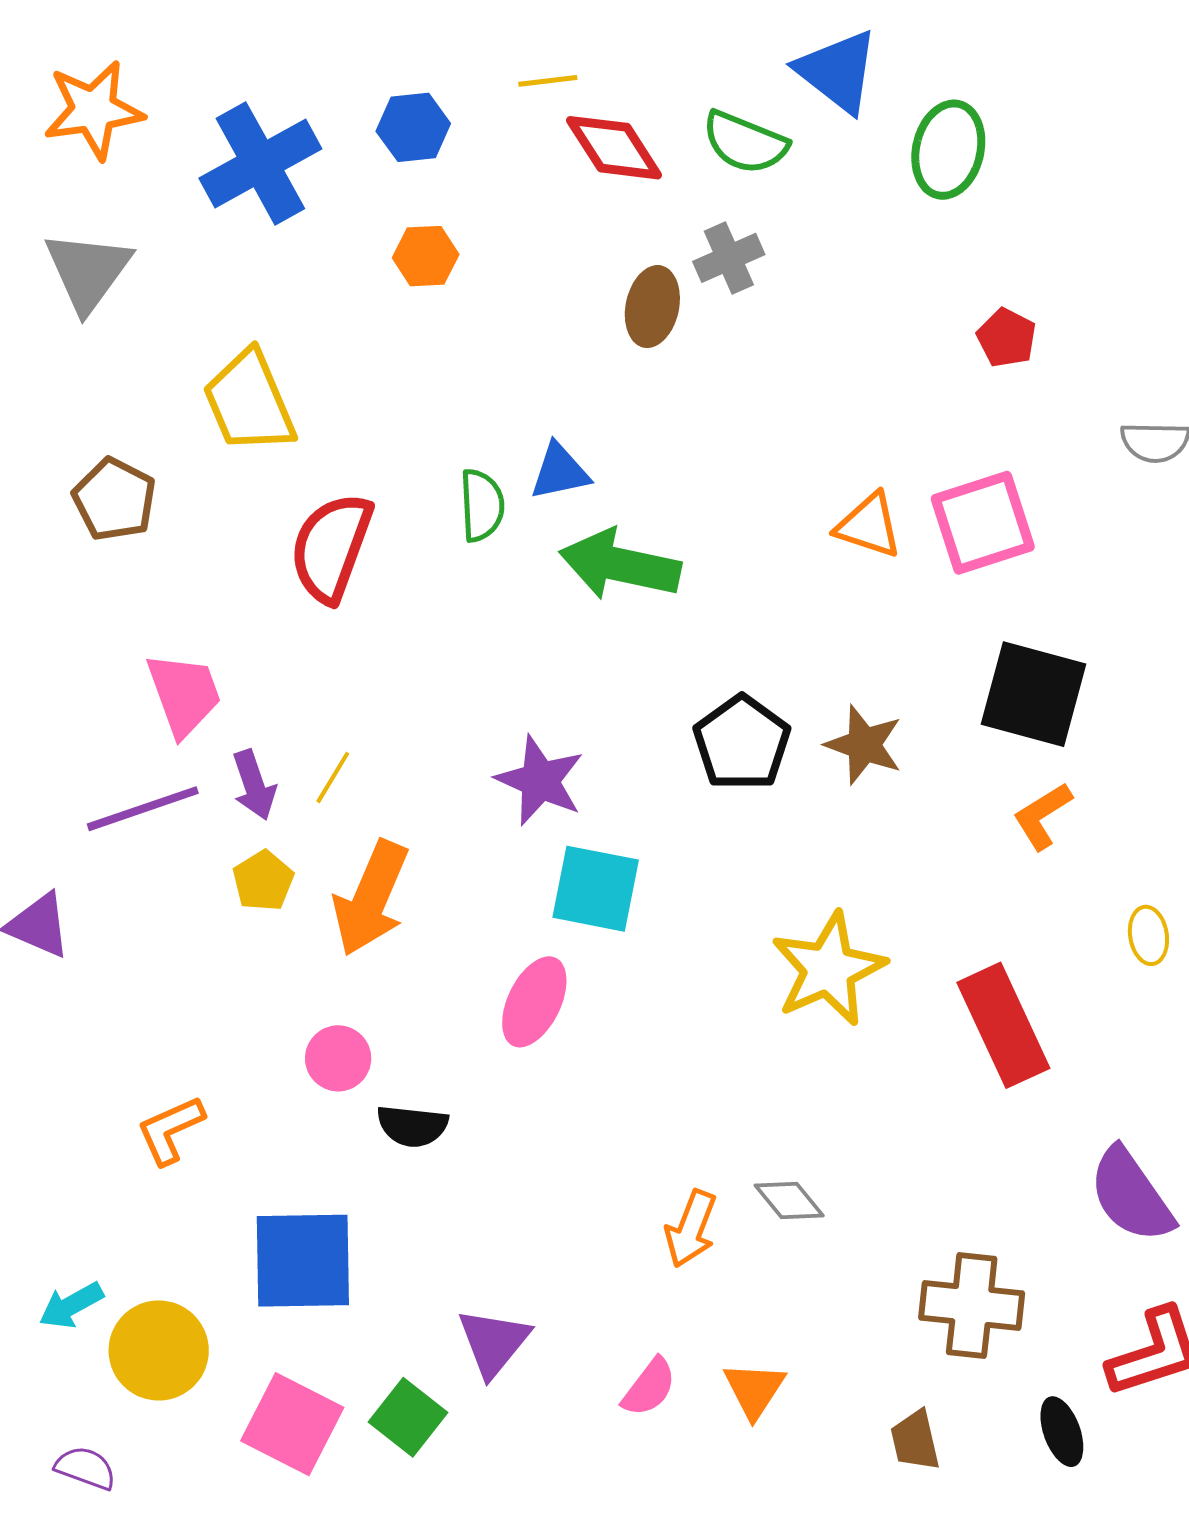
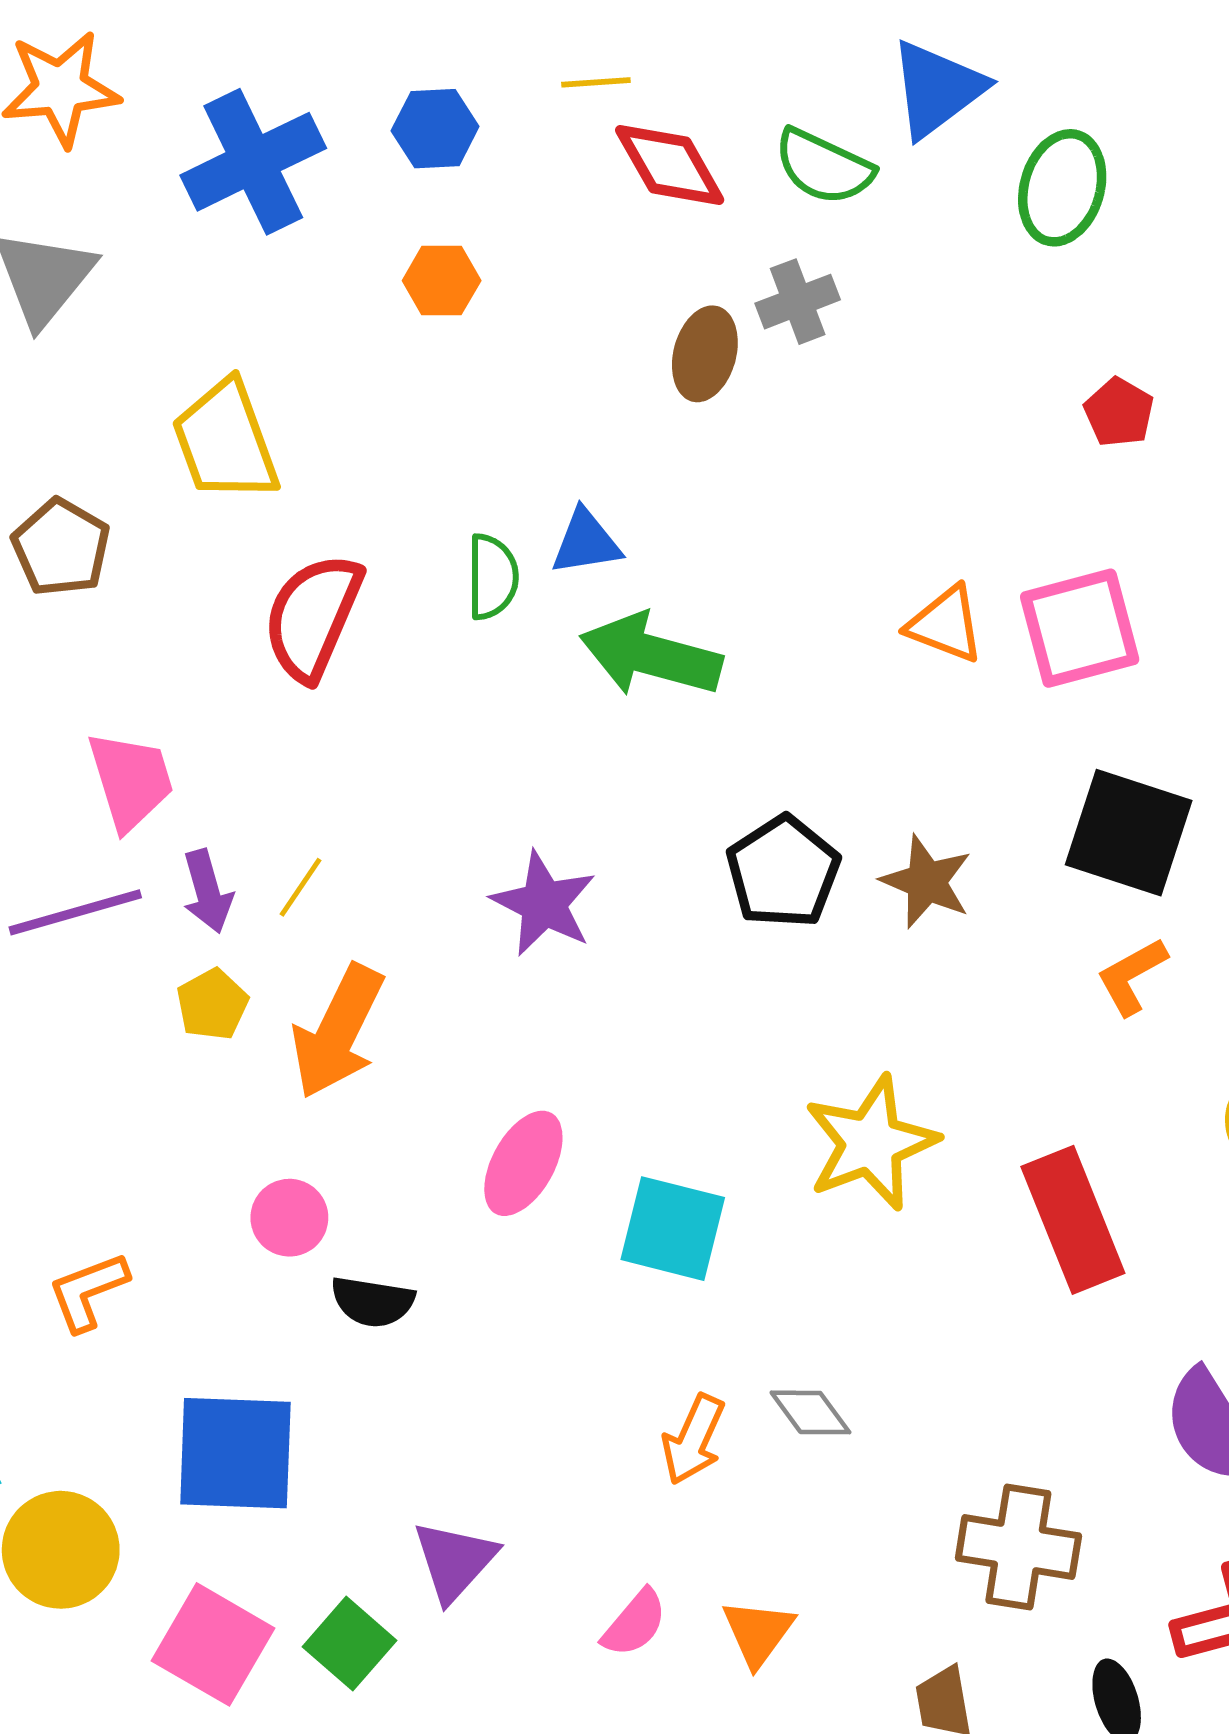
blue triangle: (838, 71) -> (937, 89), turned 42
cyan square: (596, 889) -> (673, 1229), moved

